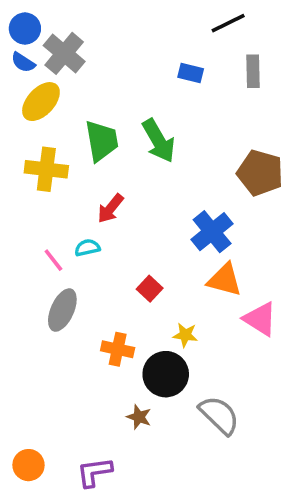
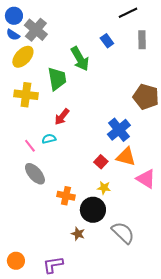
blue rectangle: (191, 73) -> (107, 41), turned 40
green arrow: (159, 141) -> (80, 59), moved
red square: (150, 289) -> (101, 162), moved
gray ellipse: (62, 310) -> (35, 174), turned -65

